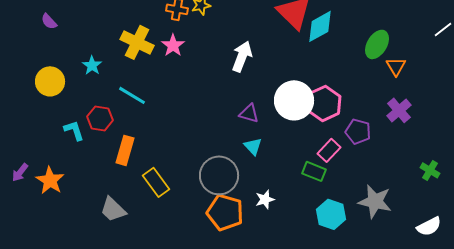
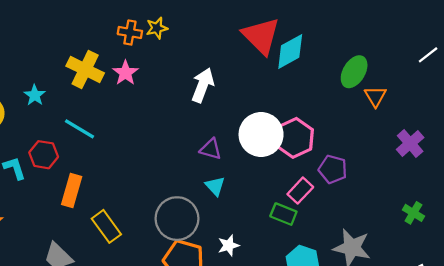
purple cross: (399, 110) -> (410, 143), moved

